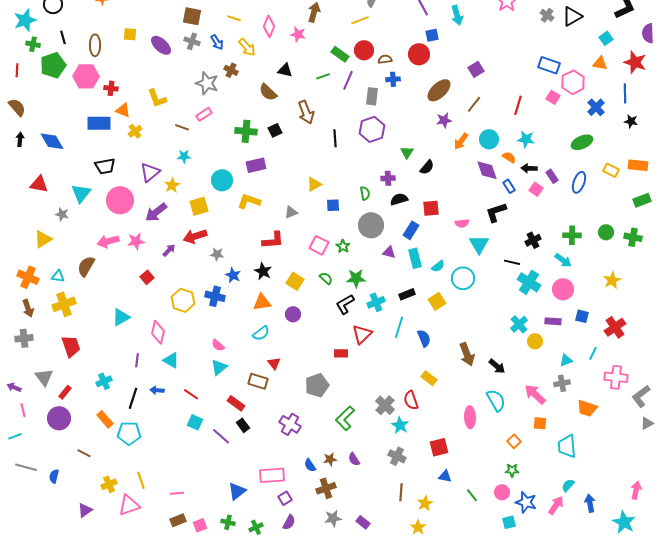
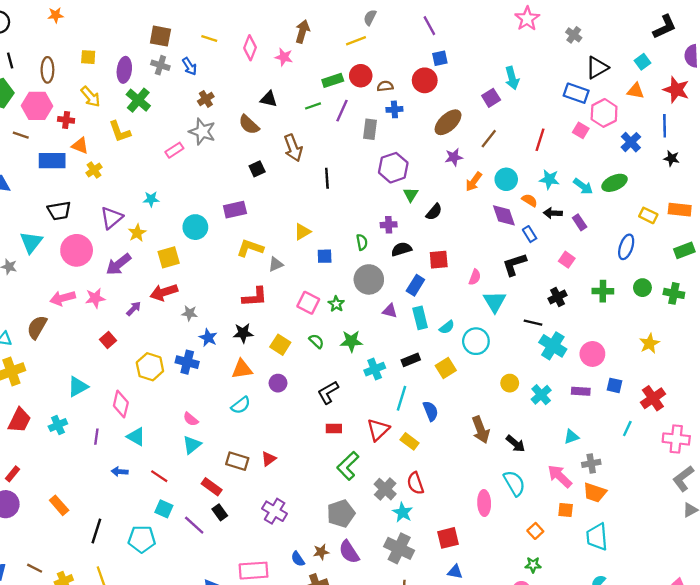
cyan arrow: (457, 15) -> (512, 78), moved
black triangle: (572, 16) -> (597, 68), moved
purple ellipse: (161, 45) -> (124, 70), turned 55
yellow arrow: (247, 47) -> (91, 97), moved
green rectangle: (340, 54) -> (333, 80), turned -54
brown cross: (231, 70) -> (206, 99), turned 32
gray star: (207, 83) -> (202, 132), moved
brown line: (182, 127) -> (21, 135), moved
purple hexagon: (372, 129) -> (393, 168), moved
green cross: (246, 131) -> (138, 100), moved, turned 35
blue ellipse: (579, 182) -> (626, 247), moved
pink square: (536, 189) -> (567, 260), moved
yellow L-shape: (249, 201) -> (250, 248), moved
pink semicircle: (462, 223) -> (475, 277), turned -64
cyan arrow: (563, 260) -> (583, 186), moved
black star: (263, 271) -> (243, 333), turned -30
black L-shape: (345, 304) -> (328, 392), moved
red triangle: (362, 334) -> (378, 430), moved
yellow circle: (535, 341) -> (510, 383), moved
red trapezoid: (71, 346) -> (20, 420), turned 45
cyan triangle: (566, 360) -> (571, 437), moved
red triangle: (274, 363) -> (269, 459), moved, turned 32
pink cross: (616, 377) -> (676, 439), moved
yellow rectangle: (429, 378) -> (410, 441), moved
cyan cross: (104, 381) -> (58, 425), moved
gray pentagon: (317, 385) -> (341, 514), moved
black line: (133, 398) -> (96, 531), moved
orange trapezoid: (587, 408) -> (595, 493), moved
green L-shape: (345, 418) -> (348, 466), moved
cyan pentagon: (129, 433) -> (142, 539), moved
brown line: (84, 453) -> (35, 568), moved
gray cross: (397, 456) -> (399, 548), size x1.4
purple semicircle: (354, 459) -> (349, 552), size x1.5

